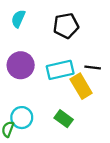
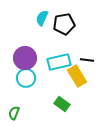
cyan semicircle: (18, 19) -> (42, 18), moved
cyan circle: (22, 118) -> (26, 78), moved

